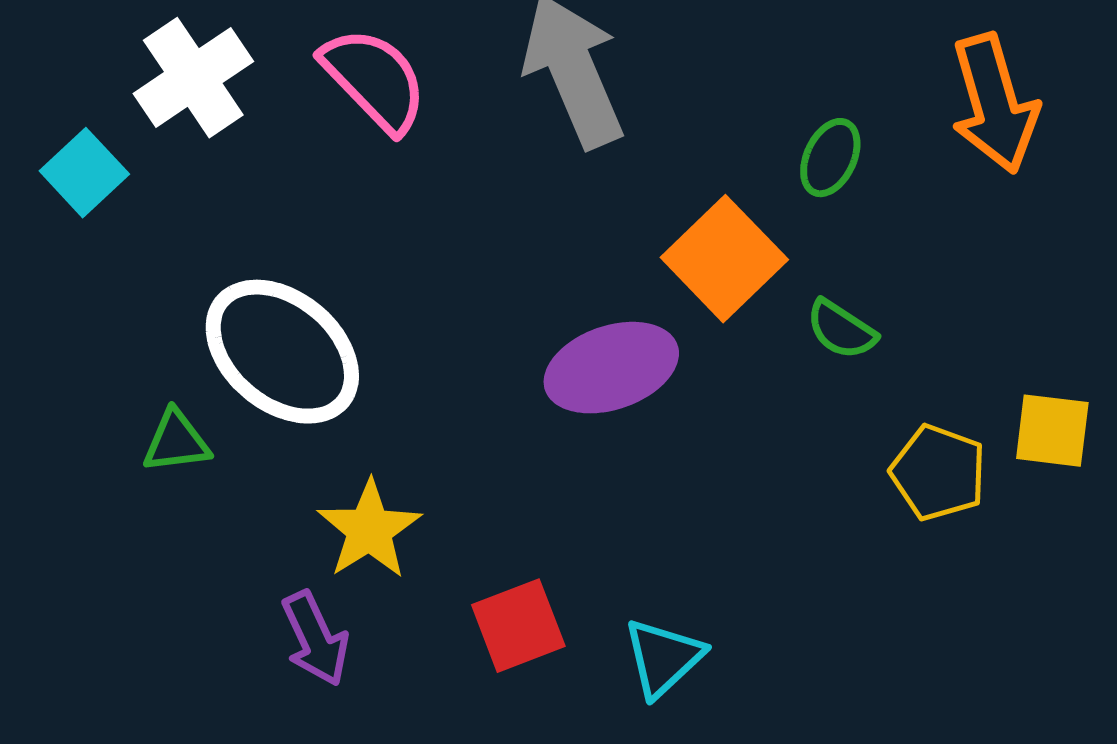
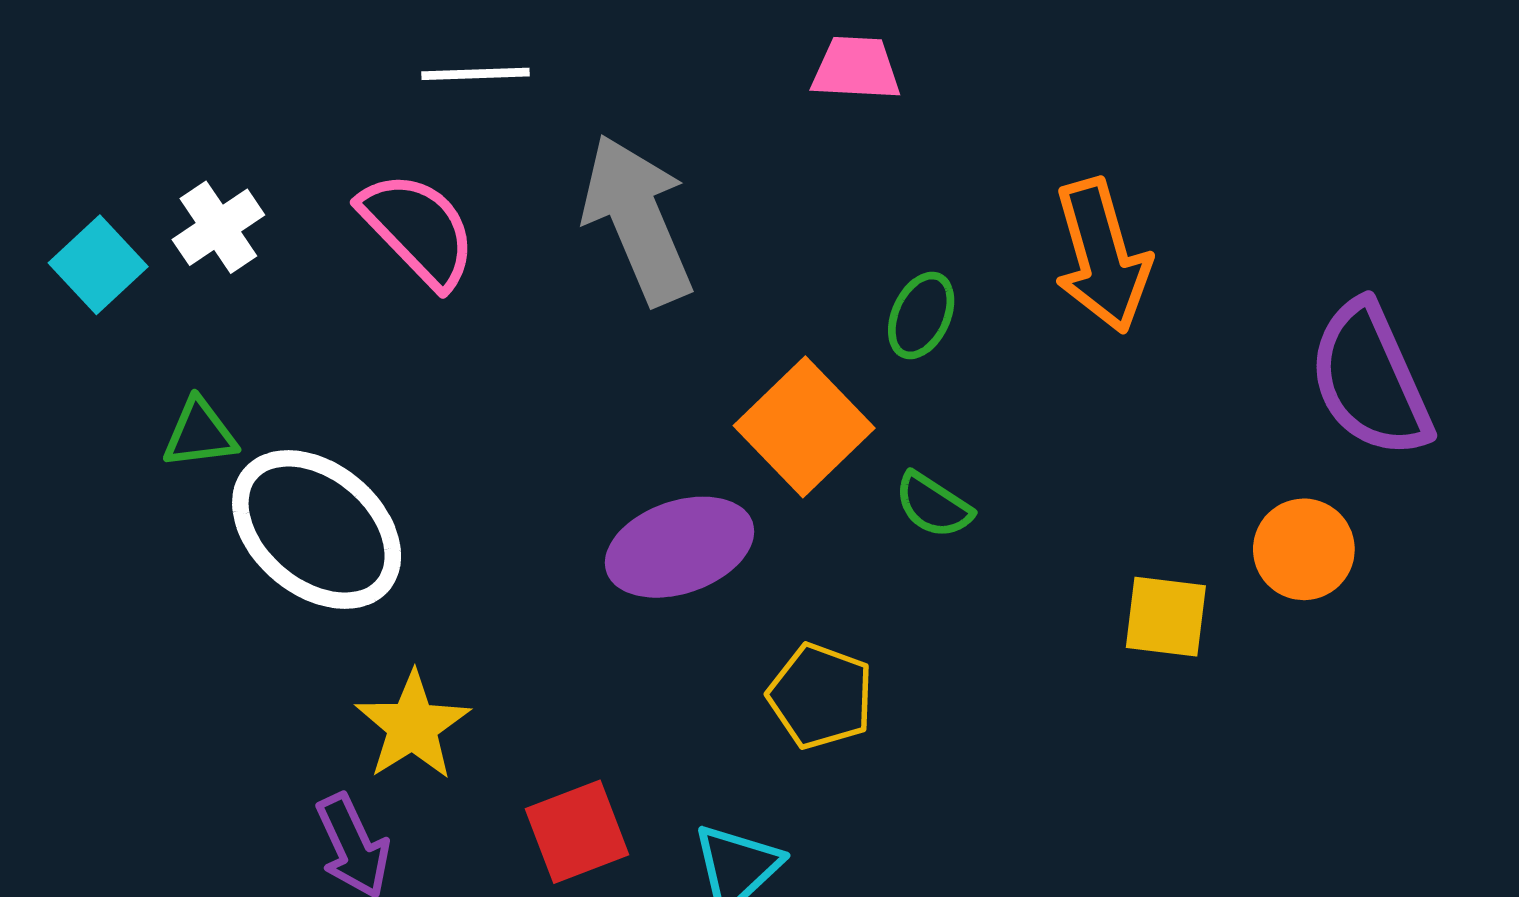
white cross: (193, 78) -> (218, 227), size x0.7
cyan square: (84, 173) -> (98, 265), moved
green triangle: (176, 442) -> (200, 434), moved
yellow pentagon: (938, 473) -> (821, 696), moved

